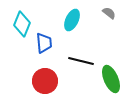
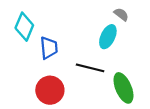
cyan ellipse: (72, 20) -> (108, 37), moved

